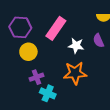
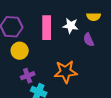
pink rectangle: (56, 28) -> (47, 28), turned -35
white star: (76, 46) -> (71, 26), moved

